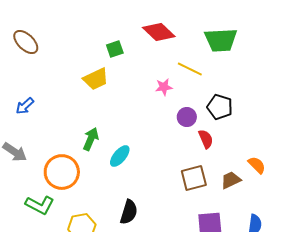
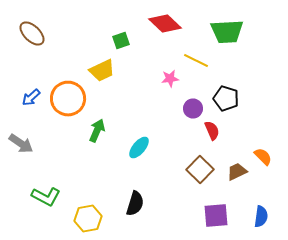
cyan ellipse: (120, 156) -> (139, 148), moved
orange circle: (62, 172) -> (68, 98), moved
brown square: (194, 178) -> (200, 170), turned -32

